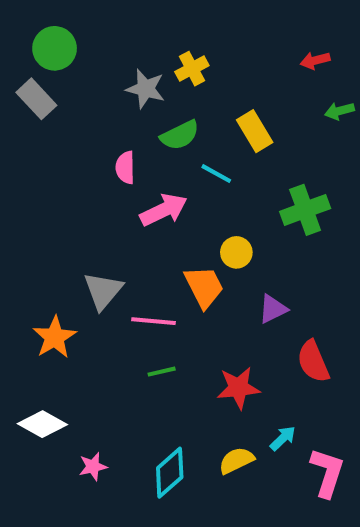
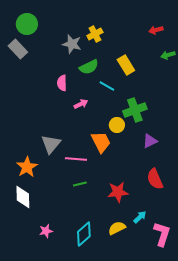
pink arrow: (164, 210) -> (81, 104), size x0.6
green cross: (305, 210) -> (135, 110), moved
purple triangle: (273, 309) -> (150, 141), moved
white diamond: (42, 424) -> (23, 197), moved, turned 60

